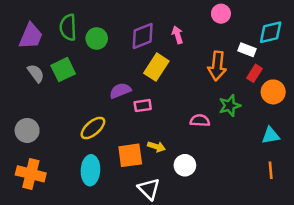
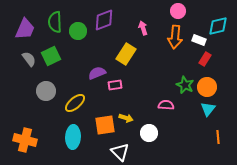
purple diamond: (143, 36) -> (104, 20), moved
orange arrow: (217, 66) -> (175, 37), moved
orange circle: (273, 92) -> (207, 87), moved
green star: (230, 106) -> (185, 85), turned -30
pink semicircle: (200, 121) -> (166, 105), moved
gray circle: (27, 130) -> (46, 91), moved
cyan triangle: (271, 135) -> (208, 109), moved, turned -42

